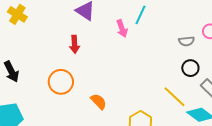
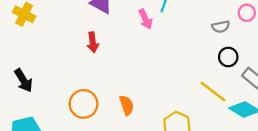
orange circle: (61, 82) -> (83, 104), moved
orange semicircle: (99, 101) -> (127, 105), turned 30

